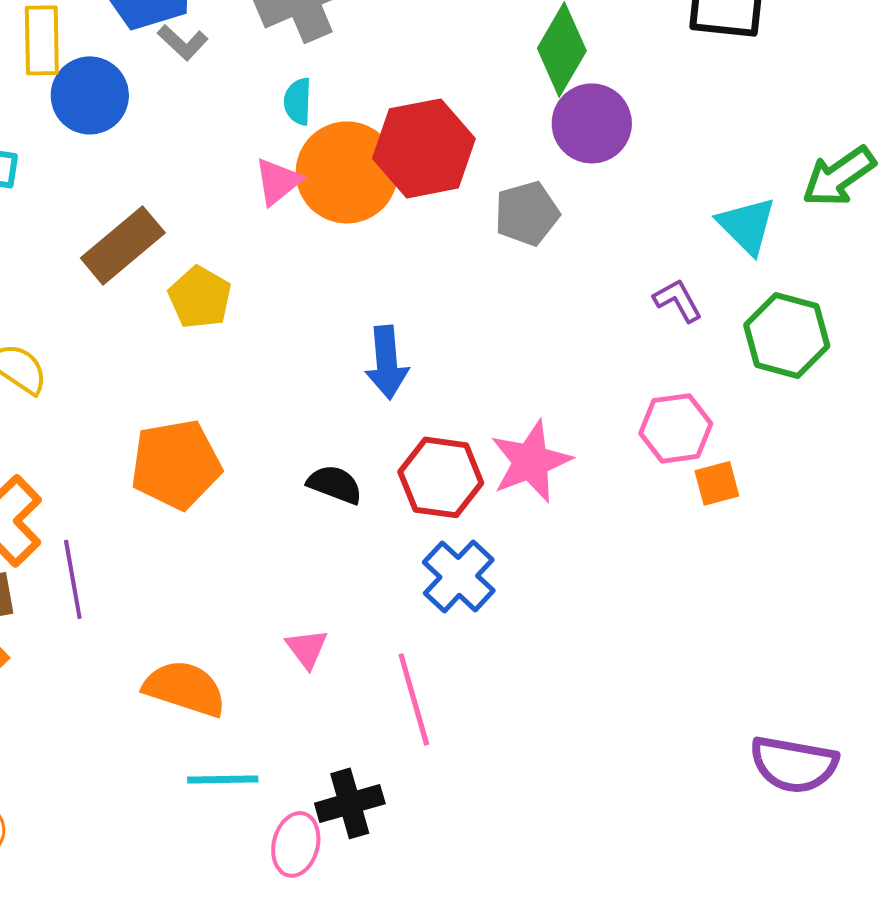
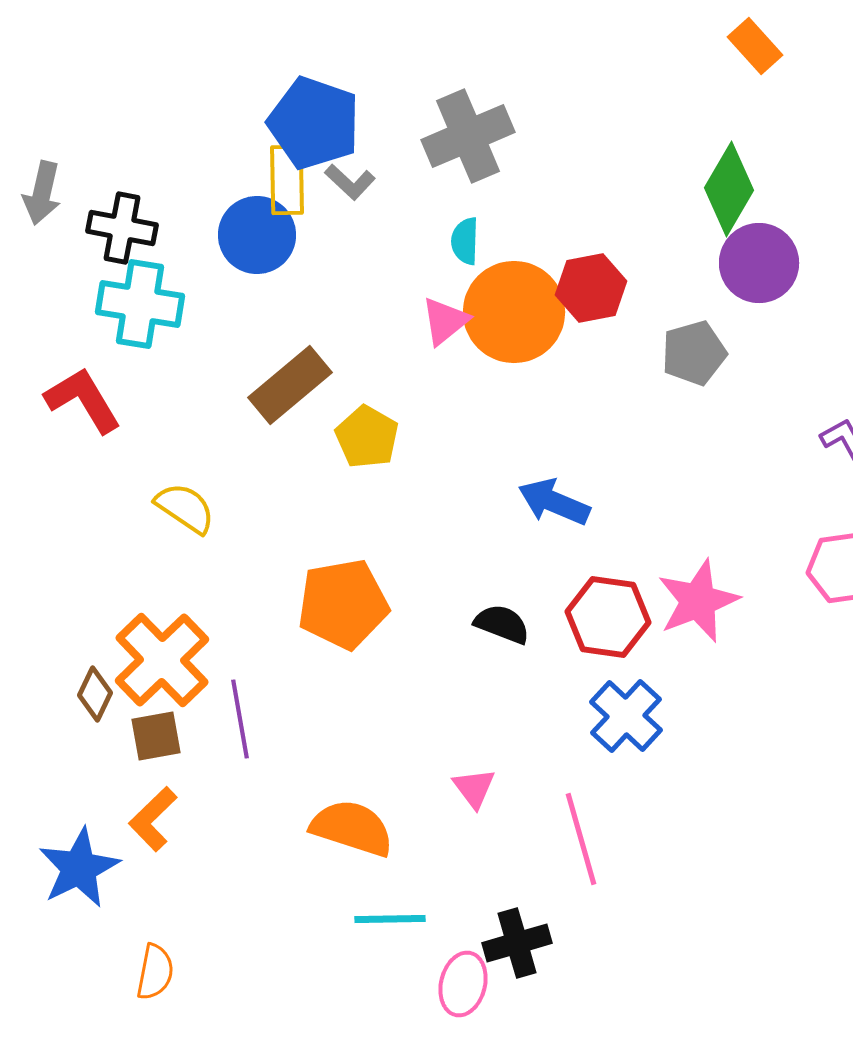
yellow rectangle: (42, 40) -> (287, 180), moved
red hexagon: (424, 148) -> (591, 288), size x0.7
blue arrow: (387, 362) -> (554, 502), turned 118

